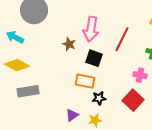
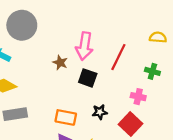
orange rectangle: (85, 81) -> (66, 117), moved
black star: (99, 98) -> (100, 112), moved

